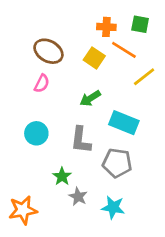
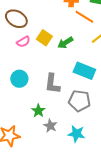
brown ellipse: (48, 51) -> (16, 19), moved
yellow square: (94, 58) -> (44, 38), moved
pink semicircle: (42, 83) -> (23, 42), turned 32
green arrow: (90, 98) -> (65, 43), moved

